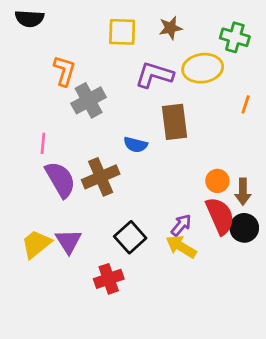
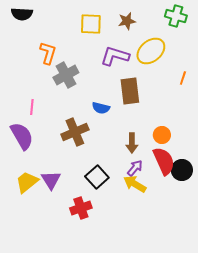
green cross: (235, 37) -> (176, 16), moved
yellow ellipse: (203, 68) -> (151, 51), turned -32
purple semicircle: (60, 180) -> (22, 136), moved
brown arrow: (243, 192) -> (132, 143), moved

